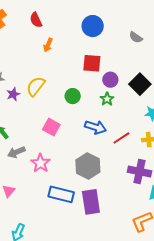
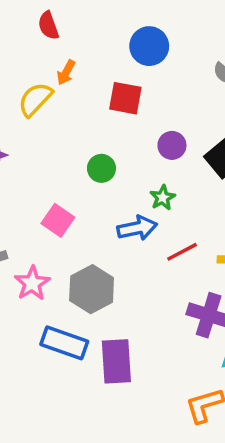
red square: (92, 63) -> (125, 98), moved
yellow semicircle: (36, 86) -> (35, 99), moved
green star: (107, 99) -> (163, 198), moved
blue arrow: (95, 127) -> (137, 228), turned -35
gray hexagon: (88, 166) -> (92, 289), moved

